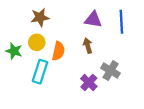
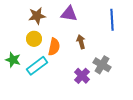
purple triangle: (93, 20) -> (69, 14), moved
green star: (14, 51) -> (13, 60), moved
cyan rectangle: (40, 72) -> (37, 66), turned 35

